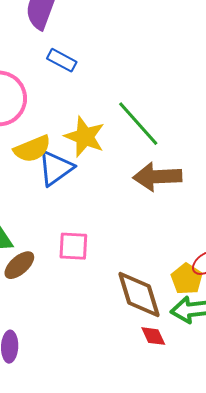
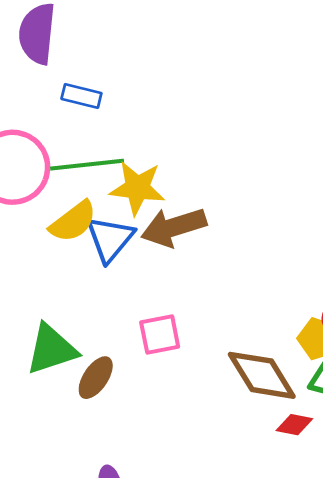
green line: (138, 124) -> (87, 165), moved, turned -40
brown arrow: (157, 177) -> (174, 227), moved
red diamond: (153, 336) -> (294, 425), turned -40

